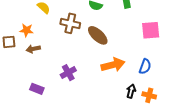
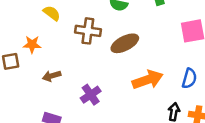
brown ellipse: (98, 35) -> (125, 43), turned -65
brown arrow: (33, 49) -> (52, 76), moved

